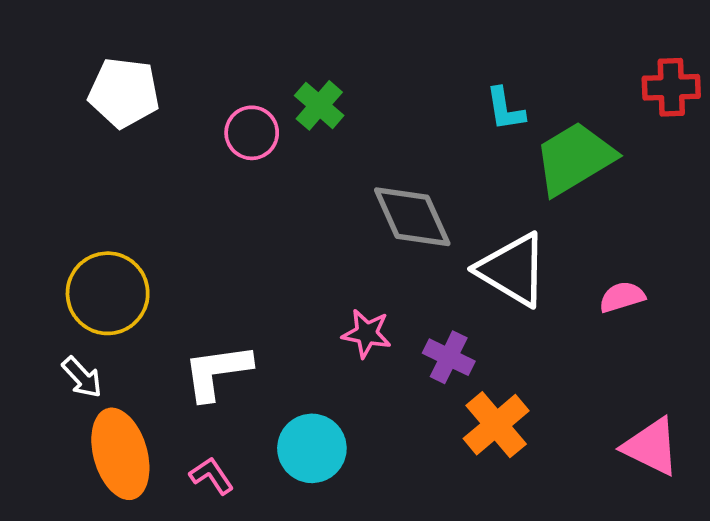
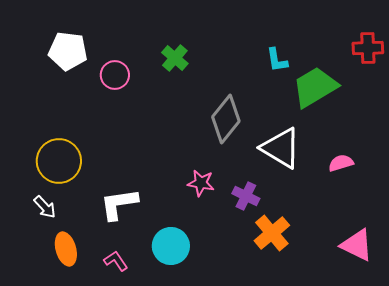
pink circle: (252, 133) -> (115, 75), moved
gray diamond: (412, 217) -> (226, 119), turned 63
orange ellipse: (120, 454) -> (66, 249), size x0.7

